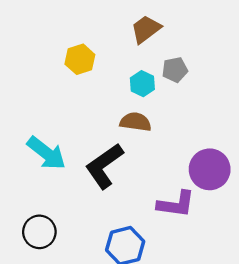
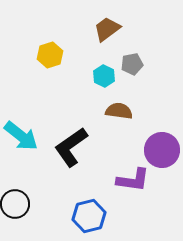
brown semicircle: (136, 122) -> (119, 111), moved

